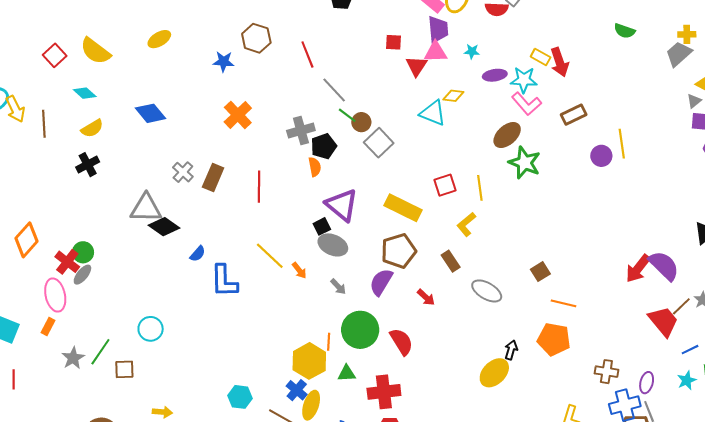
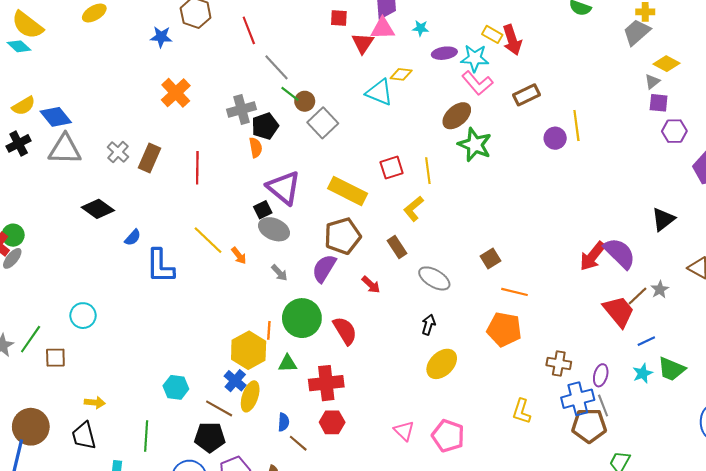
cyan diamond: (85, 93) -> (19, 46), moved
blue diamond: (151, 113) -> (56, 117), moved
gray triangle: (146, 208) -> (65, 149), moved
black arrow: (511, 350) -> (429, 325), moved

